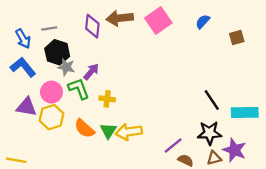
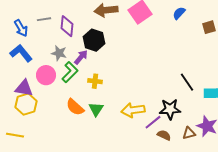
purple diamond: (92, 26) -> (67, 26), moved
black hexagon: (57, 52) -> (94, 40), moved
green L-shape: (79, 89) -> (70, 72), turned 65
yellow hexagon: (51, 117) -> (26, 104), moved
yellow arrow: (129, 132) -> (133, 110), moved
black star: (209, 133) -> (170, 109), moved

